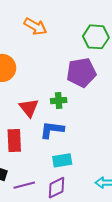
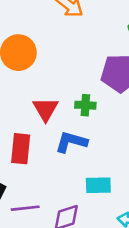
cyan rectangle: (62, 160) -> (98, 185), moved

